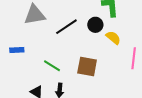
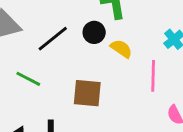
green line: (52, 66) -> (28, 79), moved

